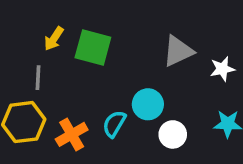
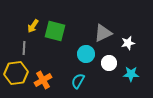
cyan circle: (148, 104) -> (86, 54), moved
cyan semicircle: (114, 124) -> (78, 81), moved
white circle: (173, 134) -> (109, 63), moved

